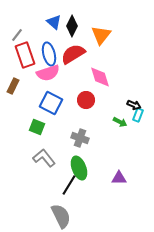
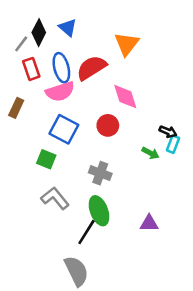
black diamond: (72, 26) -> (39, 33), moved
red rectangle: (25, 55) -> (31, 69), size x0.7

